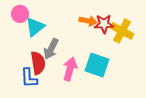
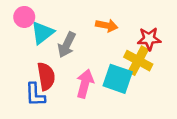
red star: (104, 24) -> (149, 39), moved
yellow cross: (122, 31) -> (138, 61), moved
gray arrow: (51, 49) -> (67, 45), moved

